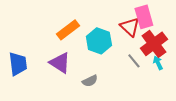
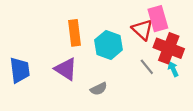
orange rectangle: (68, 30) -> (75, 33), turned -60
red cross: (154, 44) -> (169, 48), turned -32

